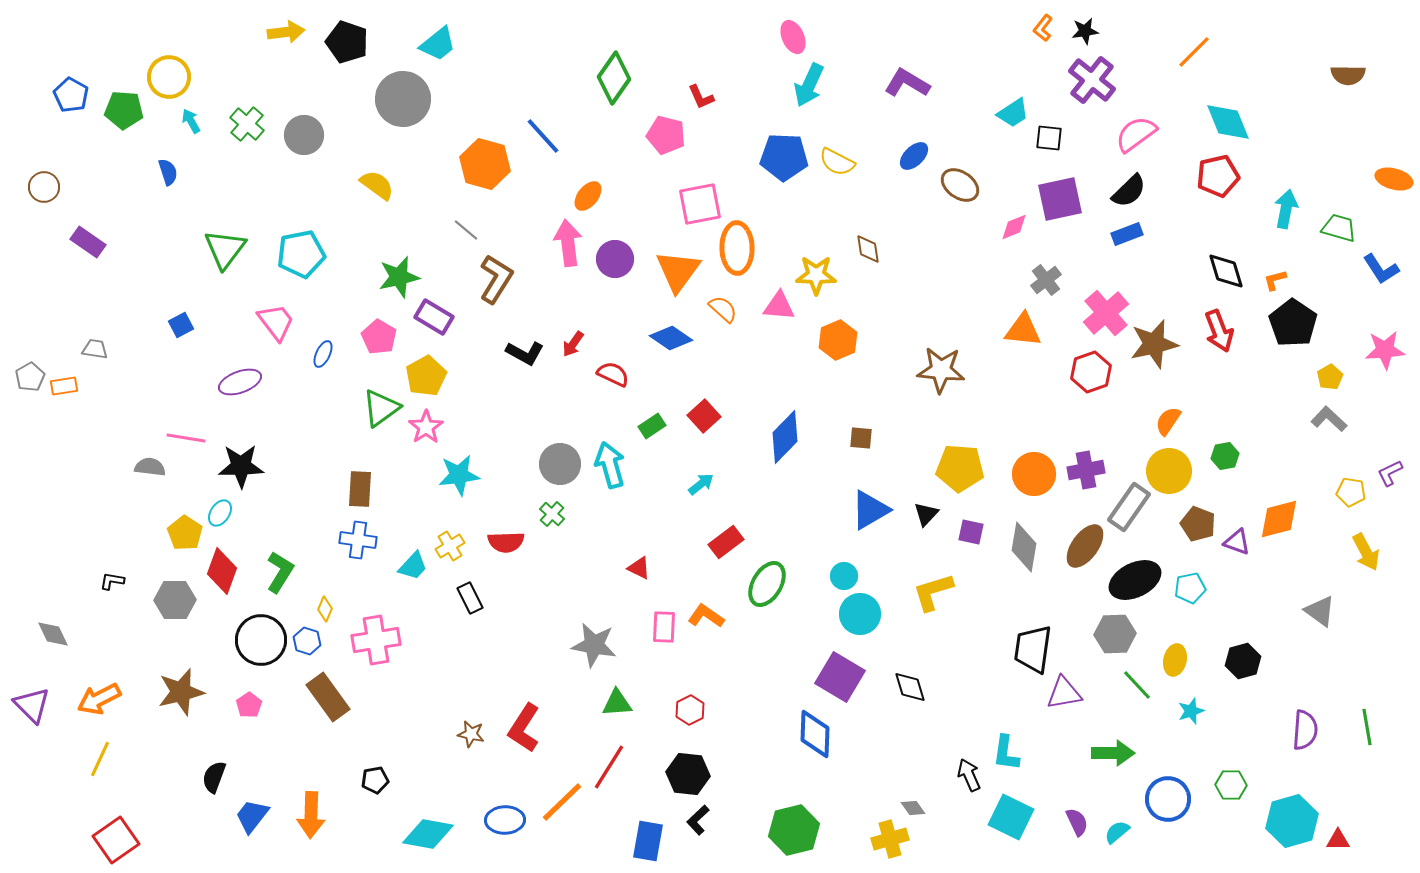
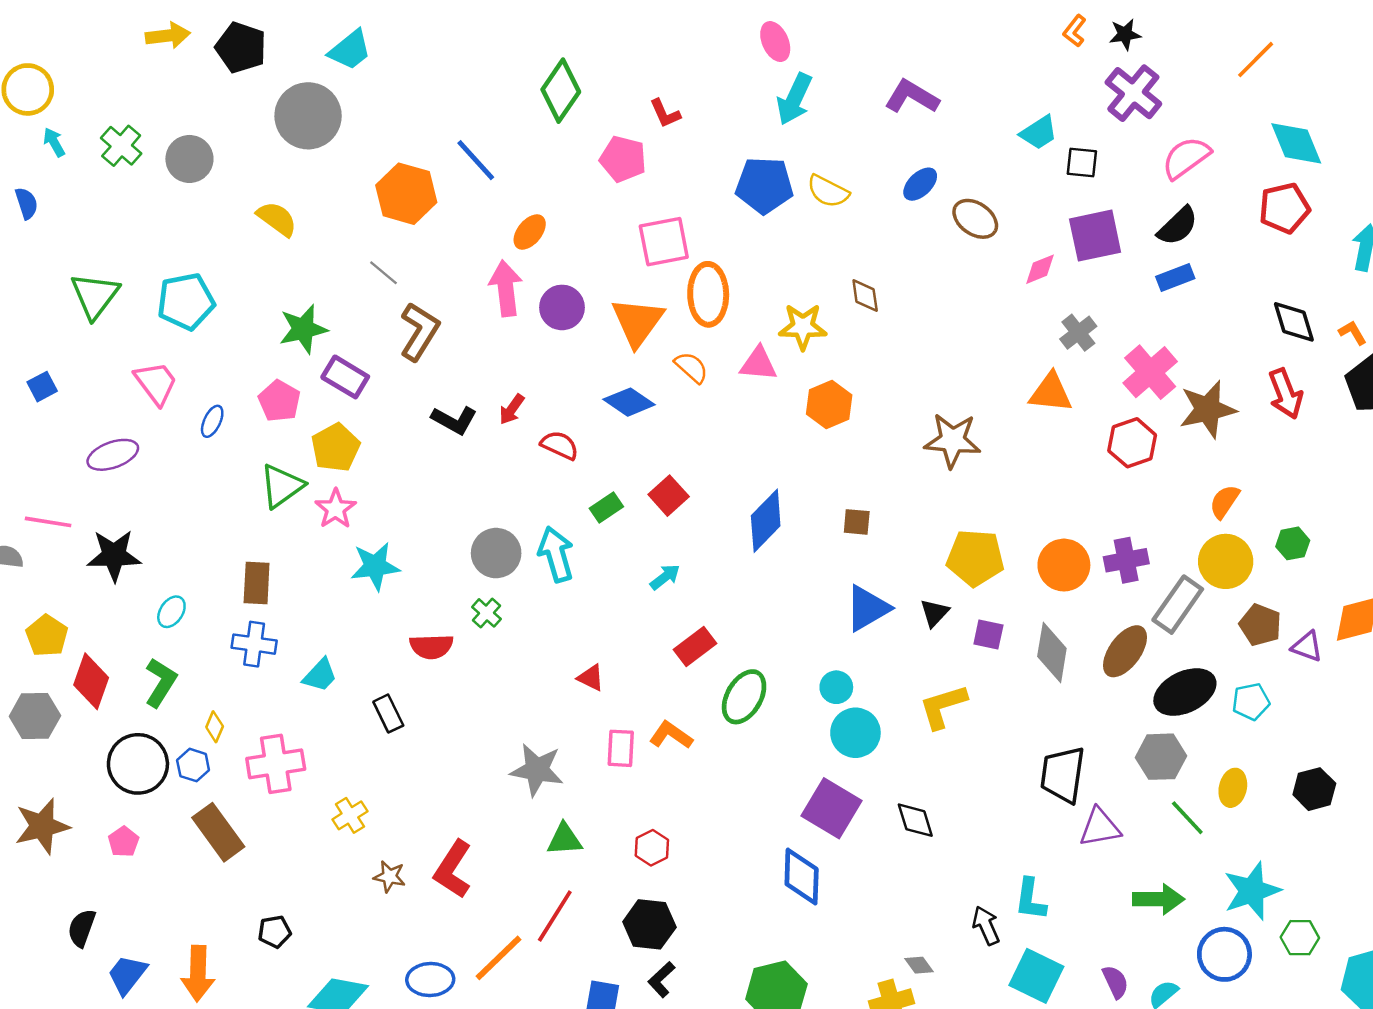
orange L-shape: (1275, 280) -> (1353, 333), turned 75
cyan ellipse: (220, 513) -> (171, 612), moved
yellow cross: (450, 546) -> (350, 815), moved
cyan star: (1191, 711) -> (1252, 891), moved, size x1.8

